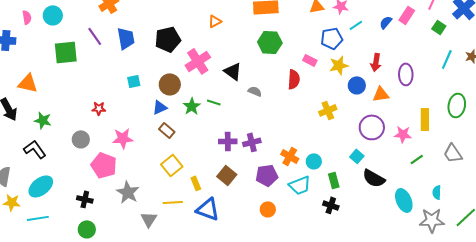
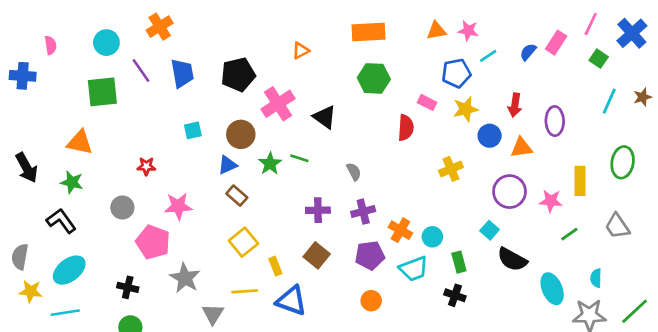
cyan circle: (53, 15) -> (106, 43), moved
orange triangle: (28, 83) -> (80, 142), moved
gray semicircle: (255, 91) -> (354, 172), moved, turned 40
purple cross: (252, 142) -> (363, 212), moved

